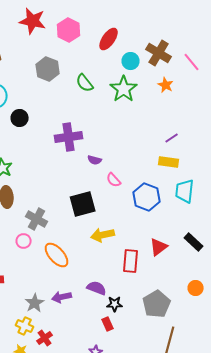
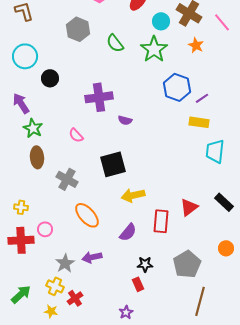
pink semicircle: (114, 180) -> (76, 135), moved
blue hexagon: (147, 197) -> (177, 87), moved
pink circle: (24, 241) -> (45, 229), moved
purple semicircle: (97, 288) -> (128, 232), moved, turned 108

